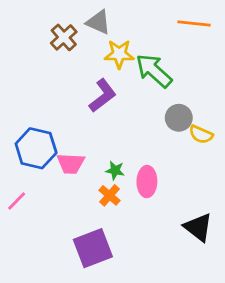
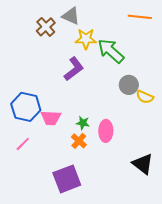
pink line: (17, 201) -> (23, 144), moved

